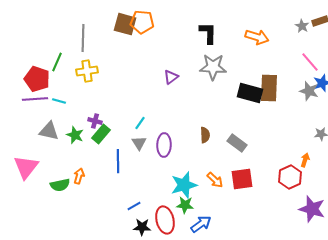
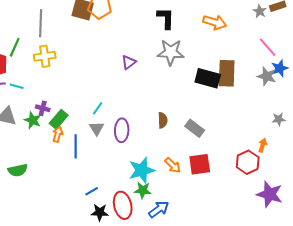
purple cross: (95, 121) -> (43, 108), moved
orange arrow: (79, 176) -> (58, 134), moved

